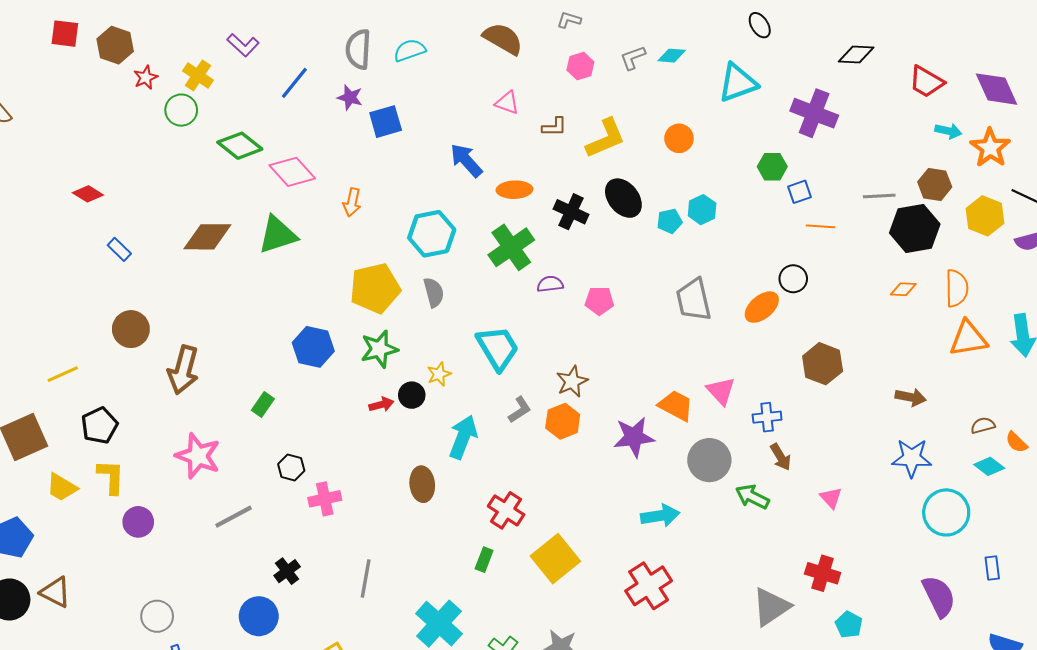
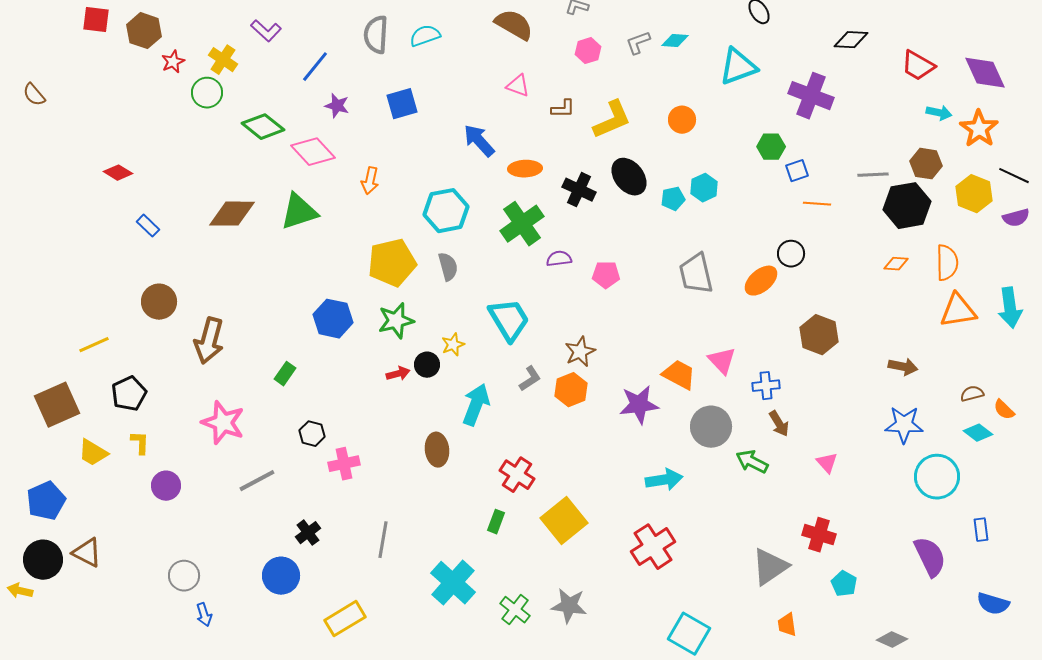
purple star: (350, 97) -> (337, 106), moved
yellow L-shape: (111, 477) -> (140, 443), size x0.7

